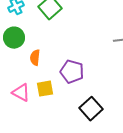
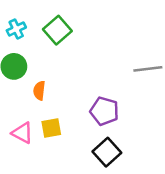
purple pentagon: (72, 72) -> (104, 111), moved

